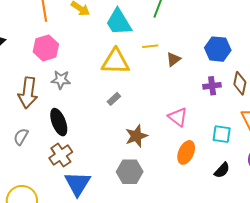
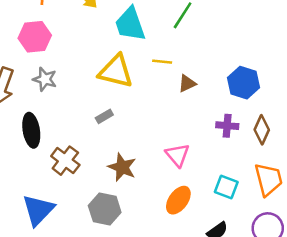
brown star: (136, 136) -> (122, 167), turned 30
brown cross: (61, 155) -> (65, 161), moved, turned -30

